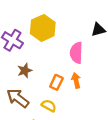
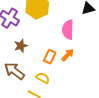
orange arrow: (76, 81) -> (68, 55), turned 56

